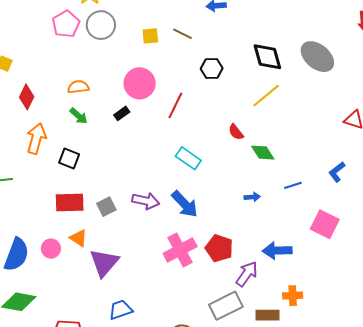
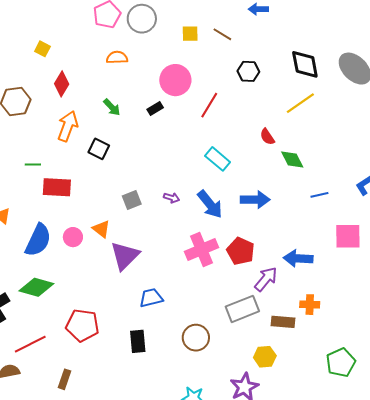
orange semicircle: (78, 87) -> (117, 58), moved
blue arrow: (252, 197) -> (255, 200), moved, size x1.8
purple arrow: (146, 201) -> (172, 198), size x0.6
red rectangle: (70, 203) -> (57, 187), moved
pink square: (325, 224) -> (348, 236), turned -32
blue trapezoid: (121, 310) -> (151, 298), moved

